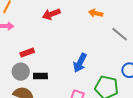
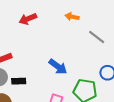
blue arrow: (80, 63) -> (58, 67), turned -78

